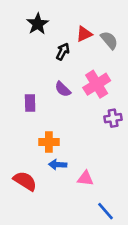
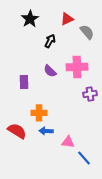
red triangle: (84, 34) -> (67, 19), moved
pink cross: (97, 84) -> (77, 67), turned 30
red semicircle: (25, 181) -> (17, 131), moved
blue line: (105, 211) -> (84, 158), moved

